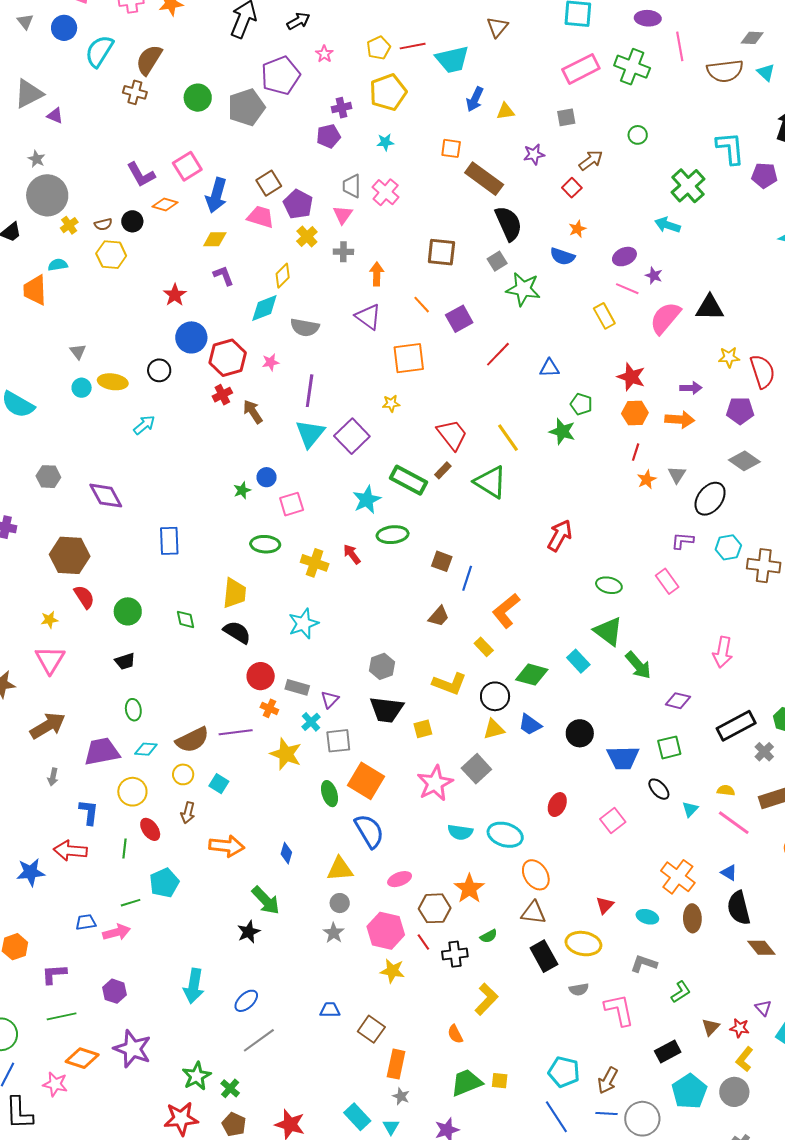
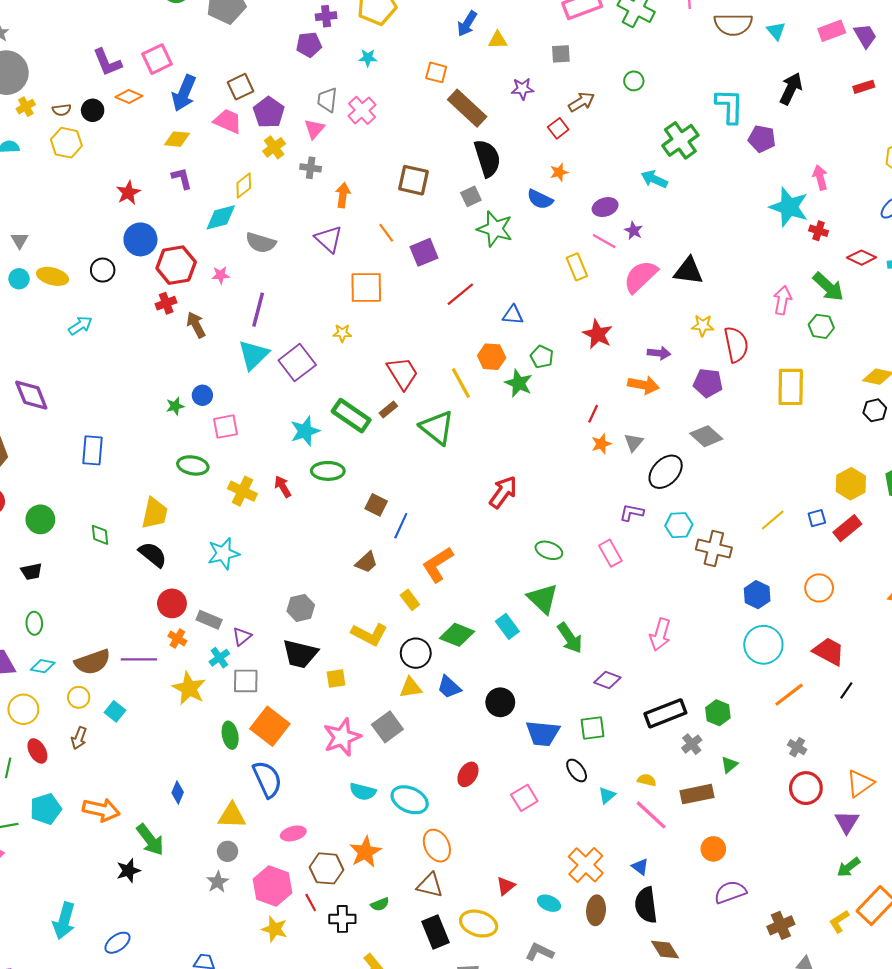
orange hexagon: (635, 413) -> (492, 357), moved
orange arrow: (227, 846) -> (101, 810), moved

